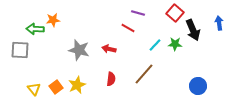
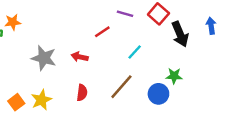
purple line: (138, 13) -> (125, 14), moved
red line: (128, 28) -> (102, 32), turned -64
green star: (175, 44) -> (174, 76), moved
blue circle: (198, 86) -> (158, 94), moved

